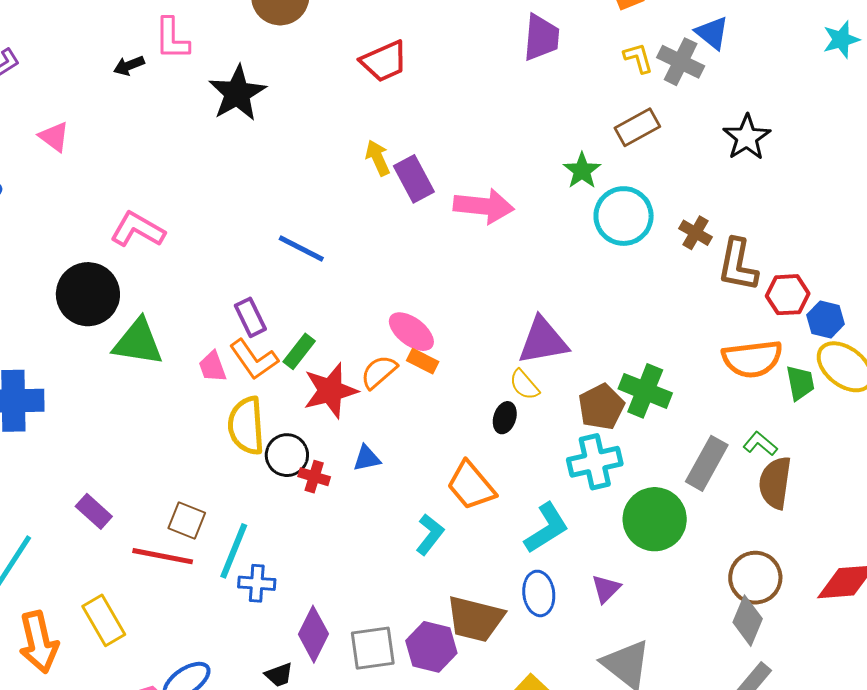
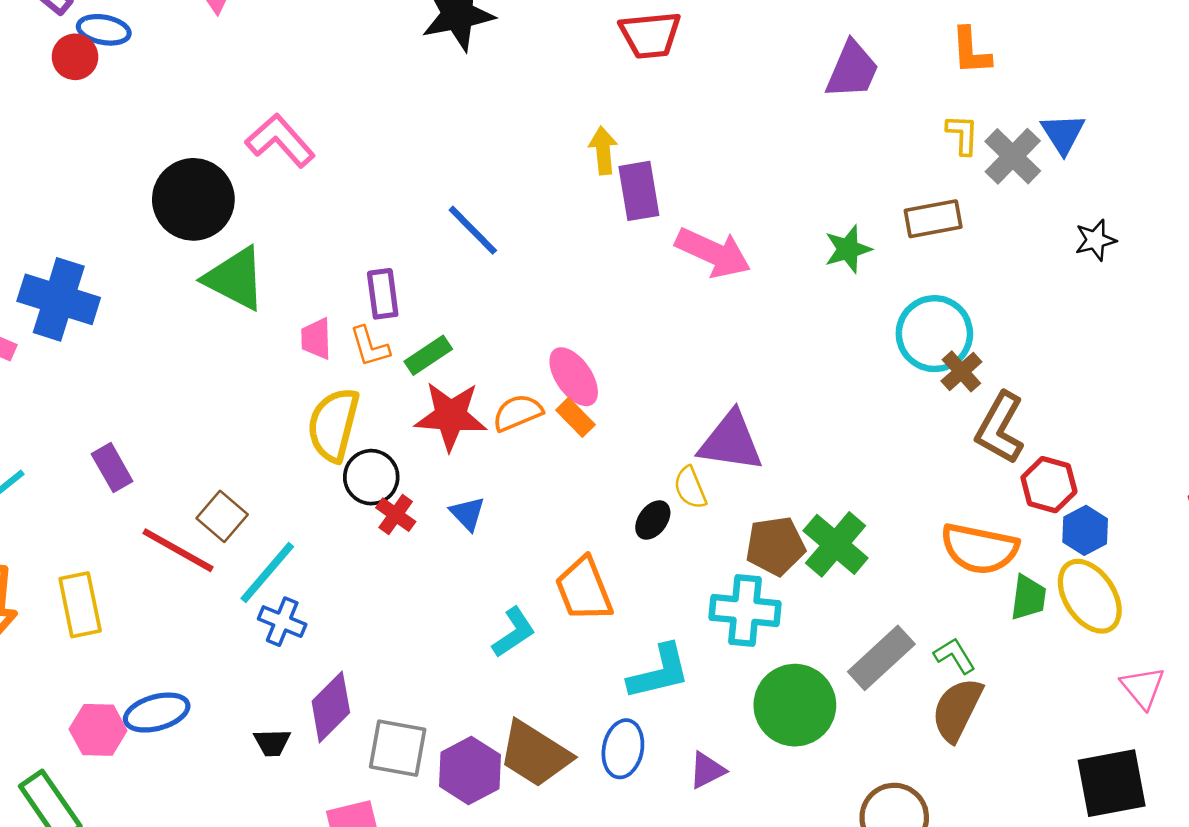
black star: (747, 137) -> (1095, 240), moved, size x0.7
cyan circle: (624, 216) -> (934, 334), moved
orange L-shape: (254, 359) -> (370, 347), size x0.7
blue triangle: (367, 458) -> (467, 513), turned 40

